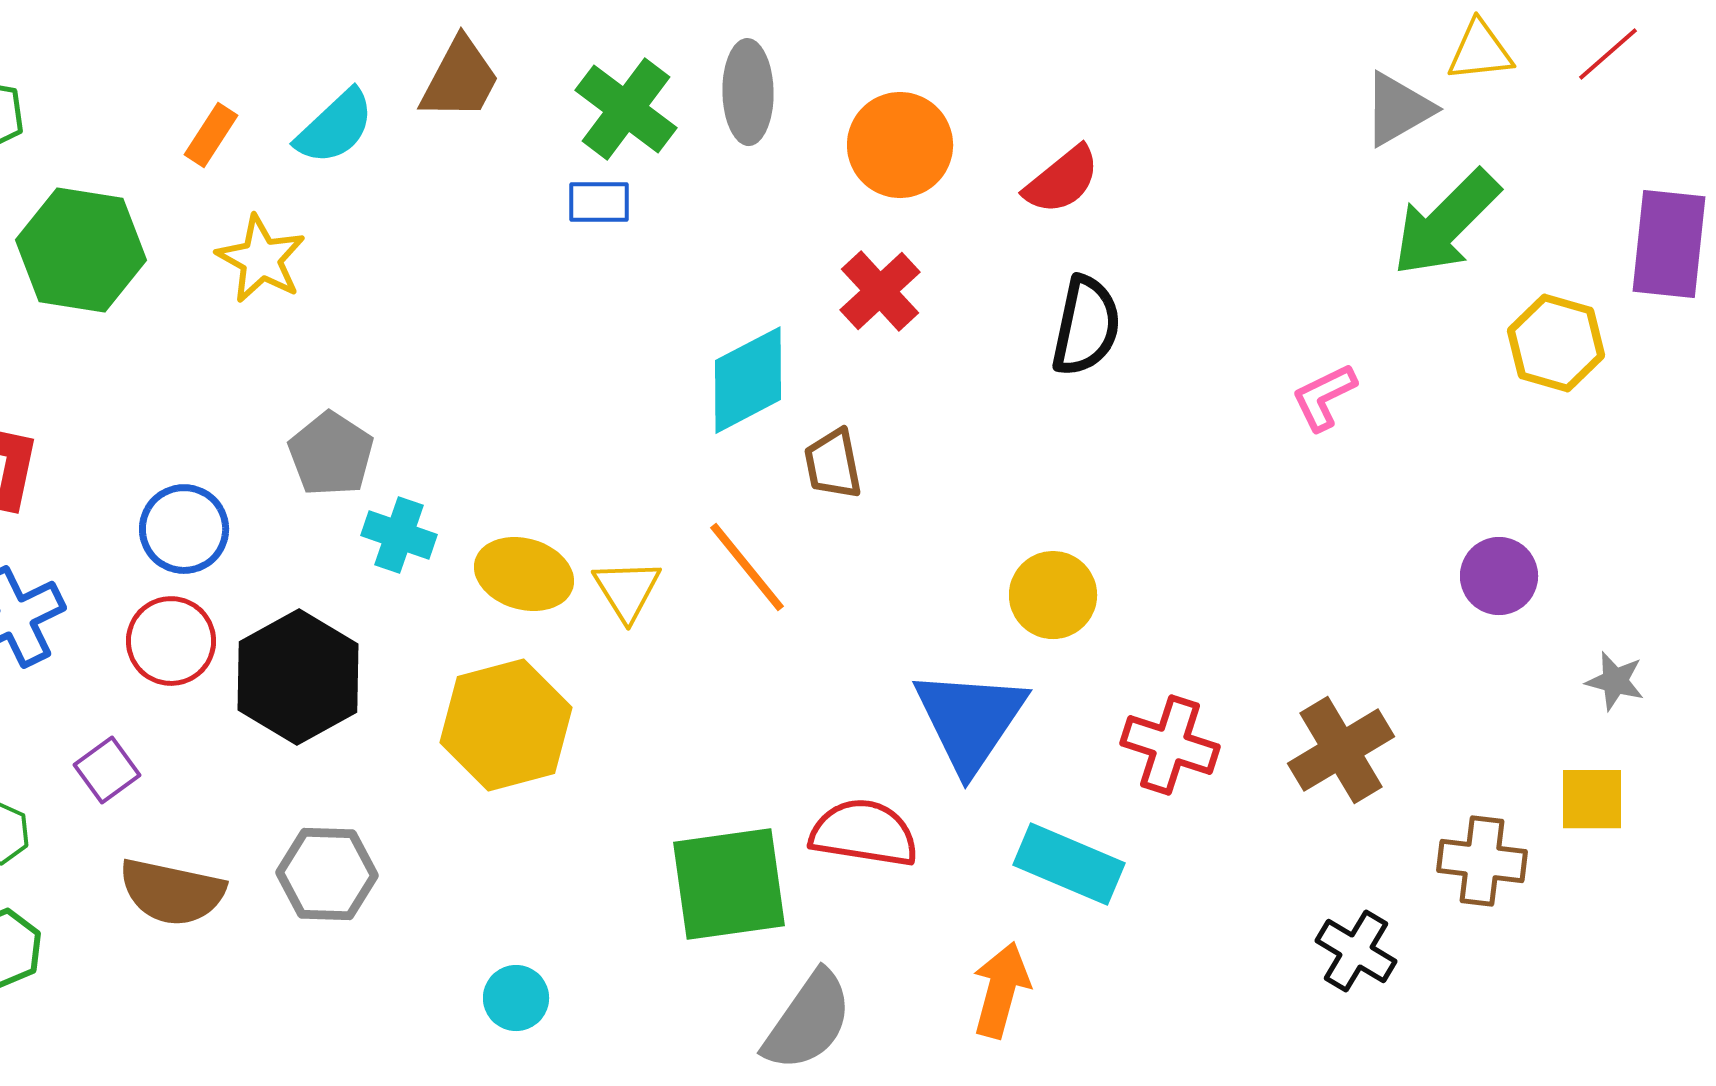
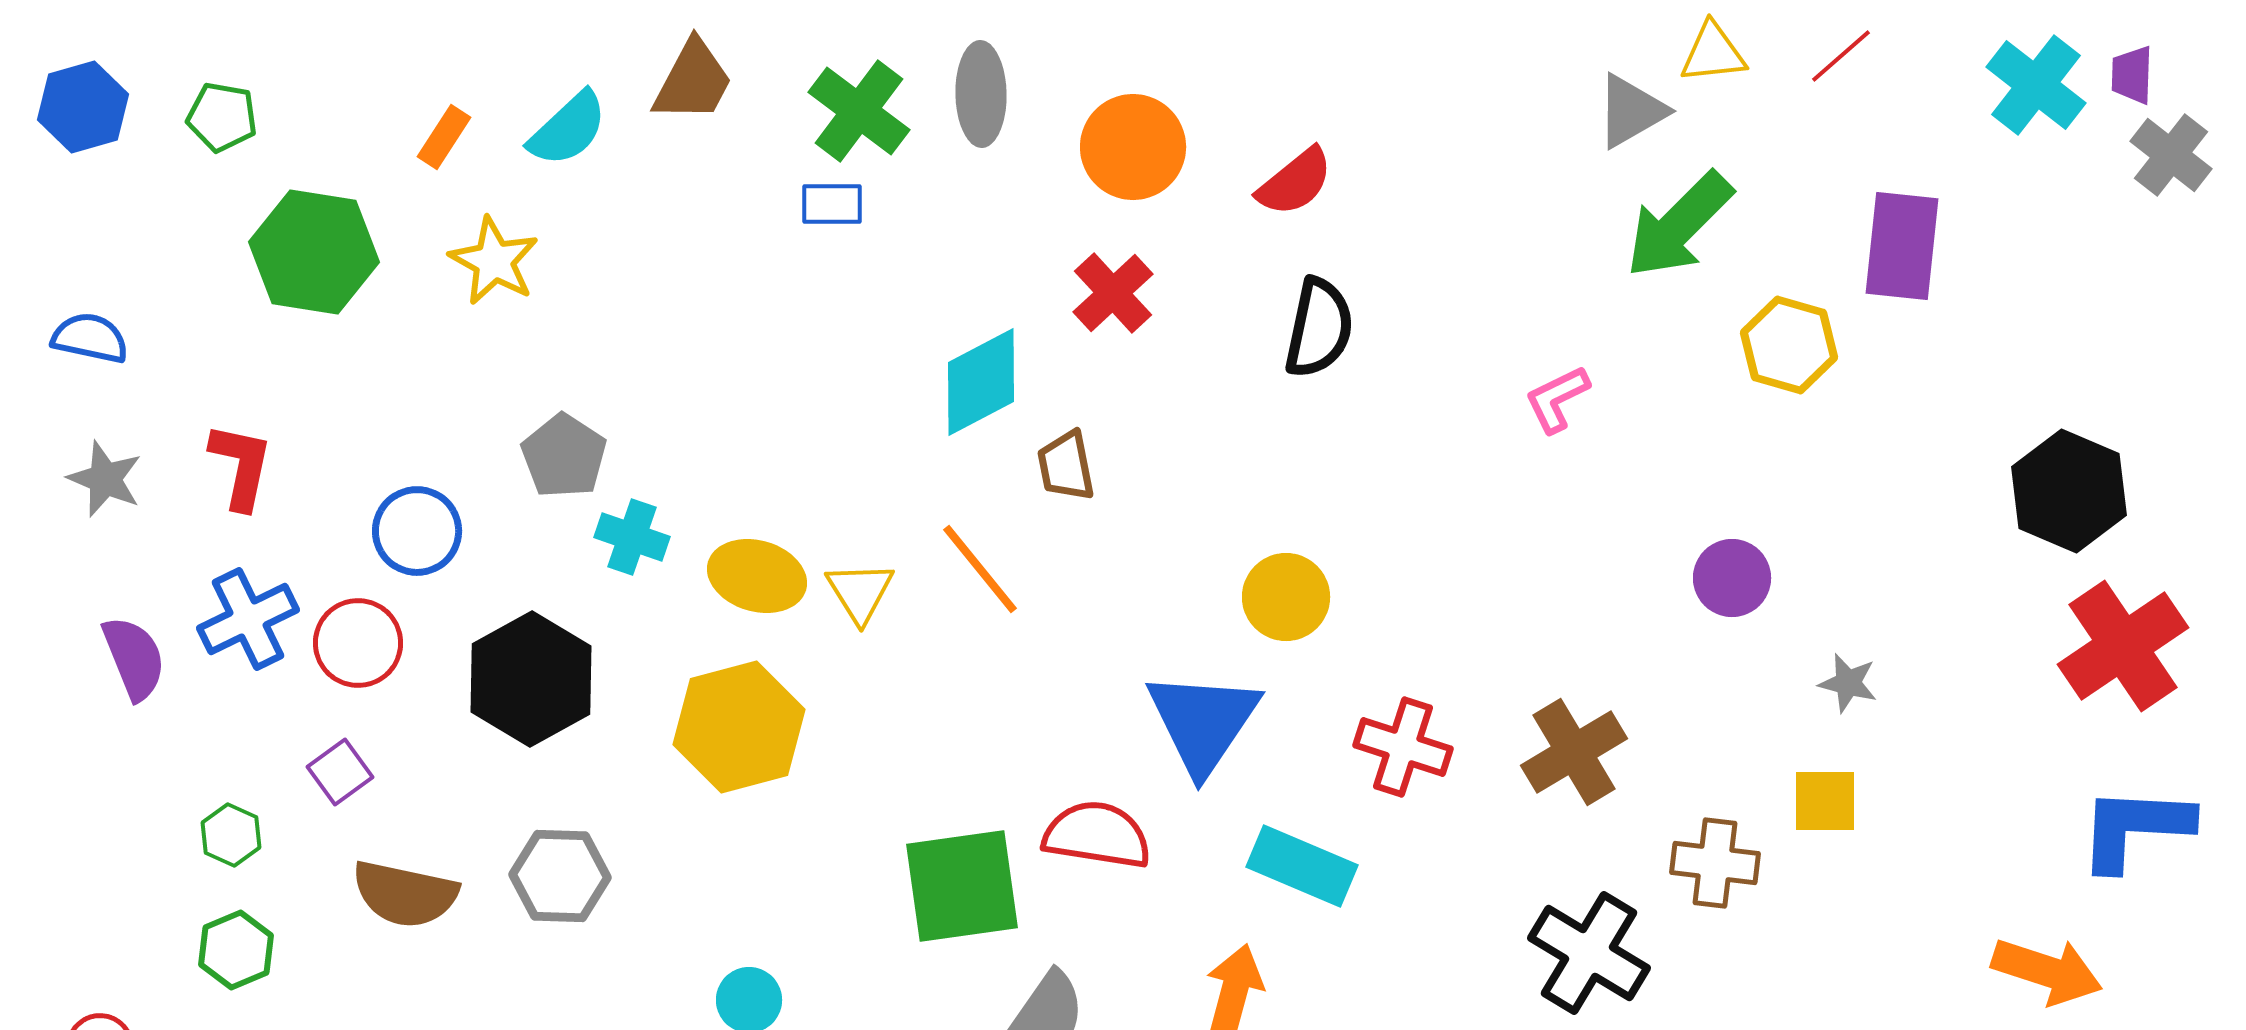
red circle: (171, 641) -> (358, 643), moved
black cross: (1356, 951) -> (1589, 953), size x1.5

